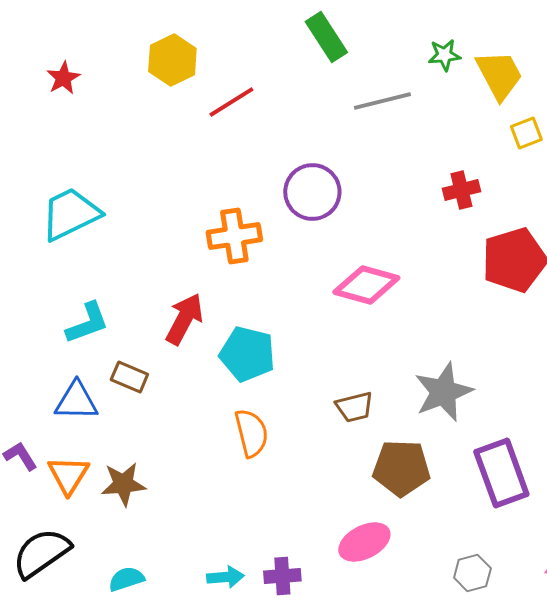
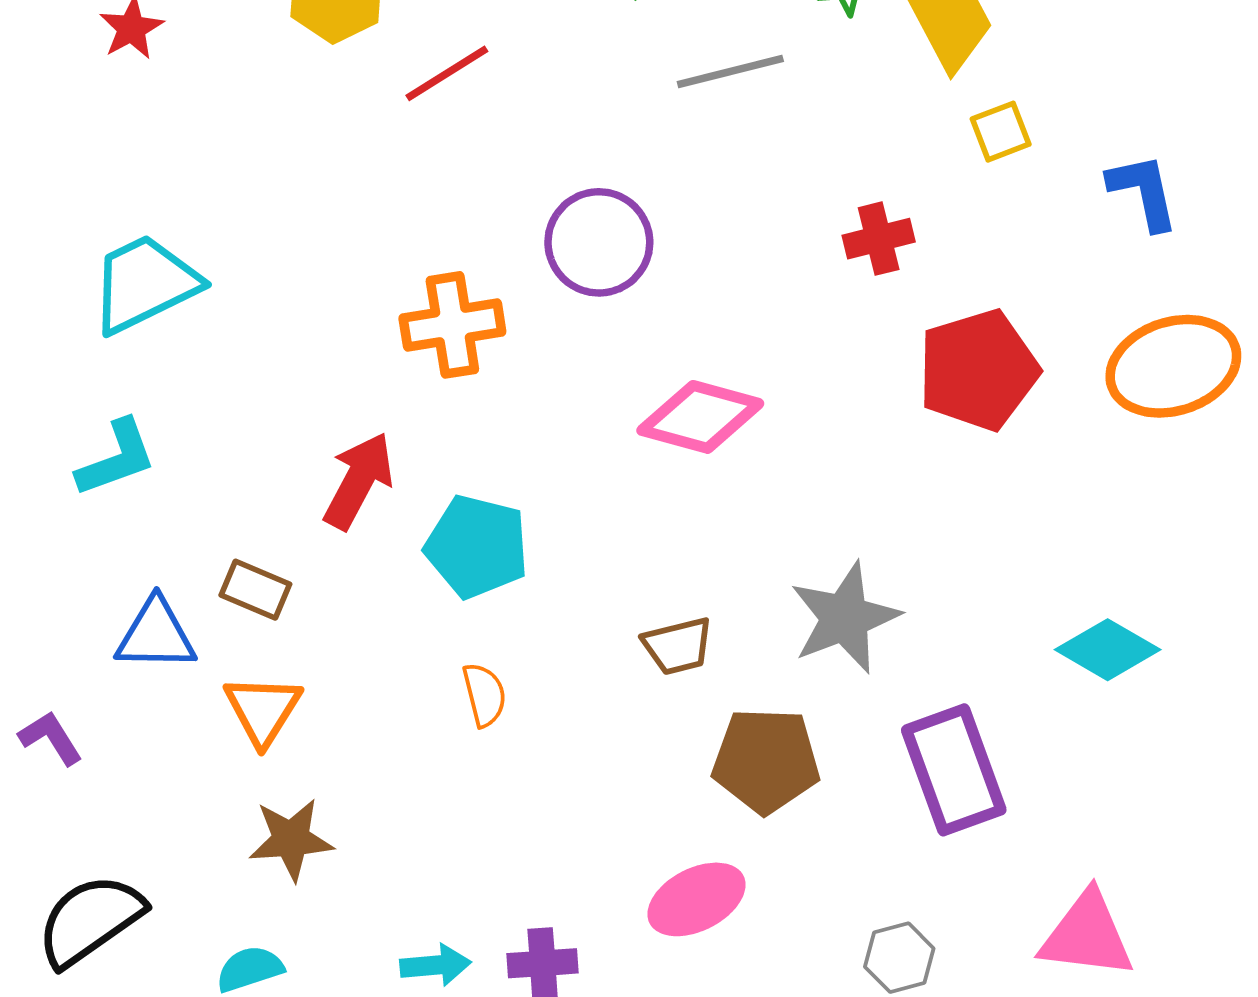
cyan L-shape: (87, 323) -> (116, 458), moved
orange semicircle: (251, 433) -> (484, 695), size x0.7
orange triangle: (68, 475) -> (263, 710), moved
brown star: (123, 484) -> (291, 839), moved

